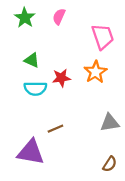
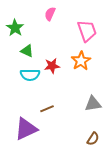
green star: (25, 18) -> (15, 28), moved
purple triangle: (31, 152) -> (26, 129), turned -35

